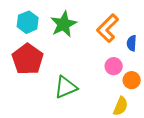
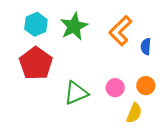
pink circle: (114, 66) -> (115, 88), moved

